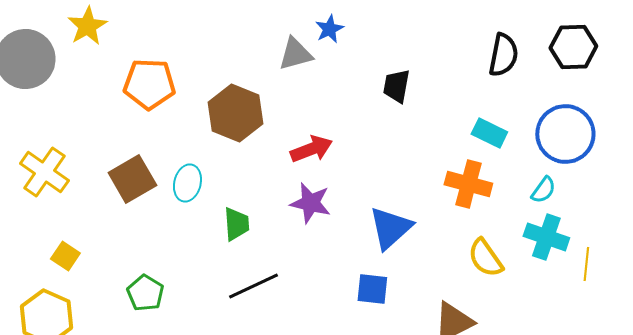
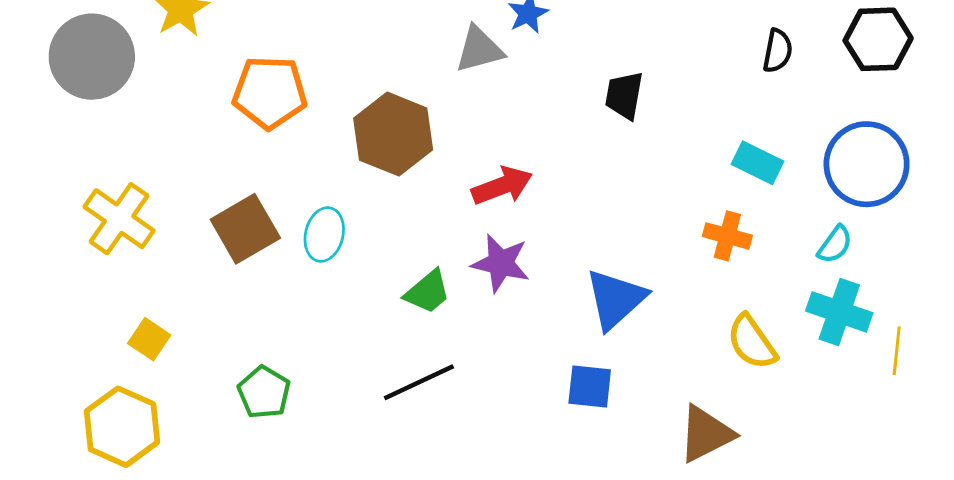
black semicircle: (503, 55) -> (778, 51), size x0.7
orange cross: (468, 184) -> (727, 236), size x0.7
green trapezoid: (236, 224) -> (428, 292), moved, turned 54

